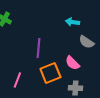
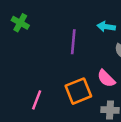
purple line: (38, 48) -> (73, 42), moved

